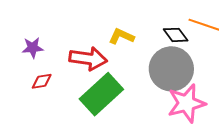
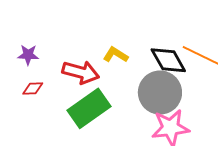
black diamond: (176, 35) -> (168, 60), size x1.5

